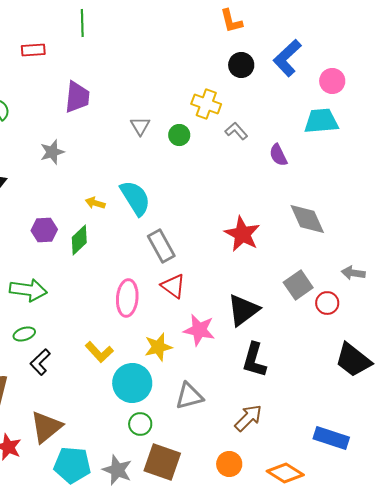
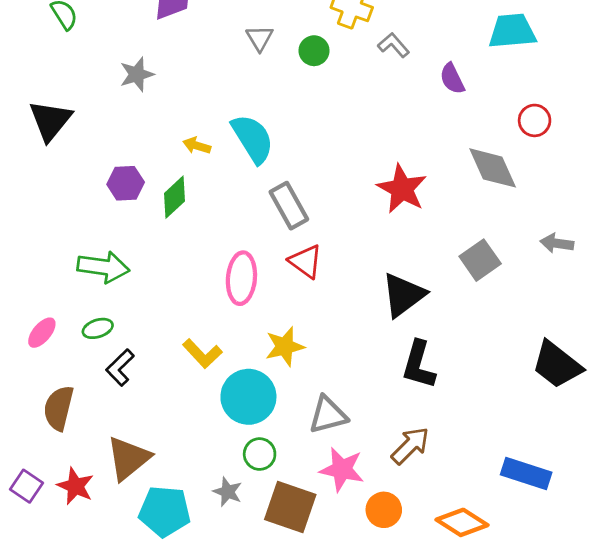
red circle: (327, 303) -> (535, 120), moved
pink star: (199, 330) -> (342, 469), moved
gray star: (117, 470) -> (227, 492), moved, size x0.7

